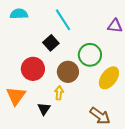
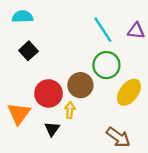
cyan line: (63, 20) -> (103, 30), moved
black square: (51, 43) -> (28, 51), moved
red circle: (33, 69) -> (49, 93), moved

